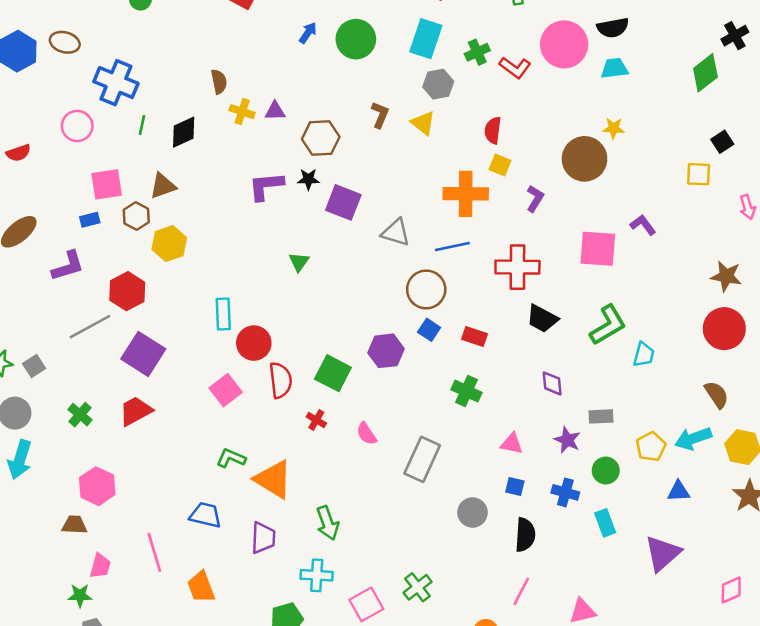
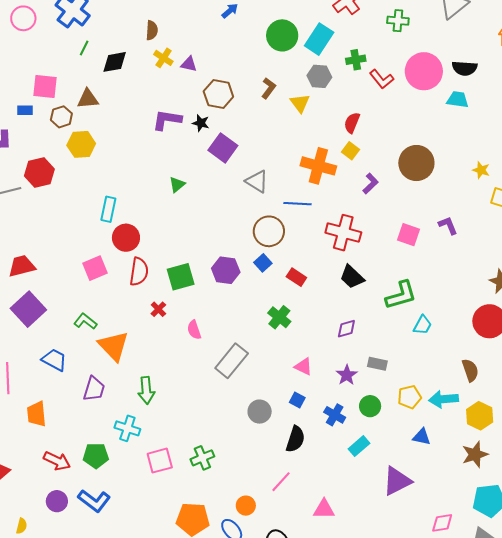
green circle: (356, 39) -> (282, 35), moved
pink circle: (77, 126) -> (23, 18), moved
yellow star: (614, 128) -> (481, 170), moved
pink square: (598, 249) -> (409, 235), size x0.7
purple square: (143, 354) -> (28, 309), moved
green square: (333, 373) -> (181, 277), turned 32
purple diamond: (552, 383) -> (346, 329), turned 65
cyan rectangle: (605, 523) -> (359, 446), turned 55

